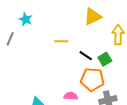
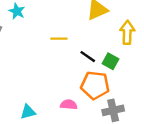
green square: (105, 59) -> (111, 61), turned -32

